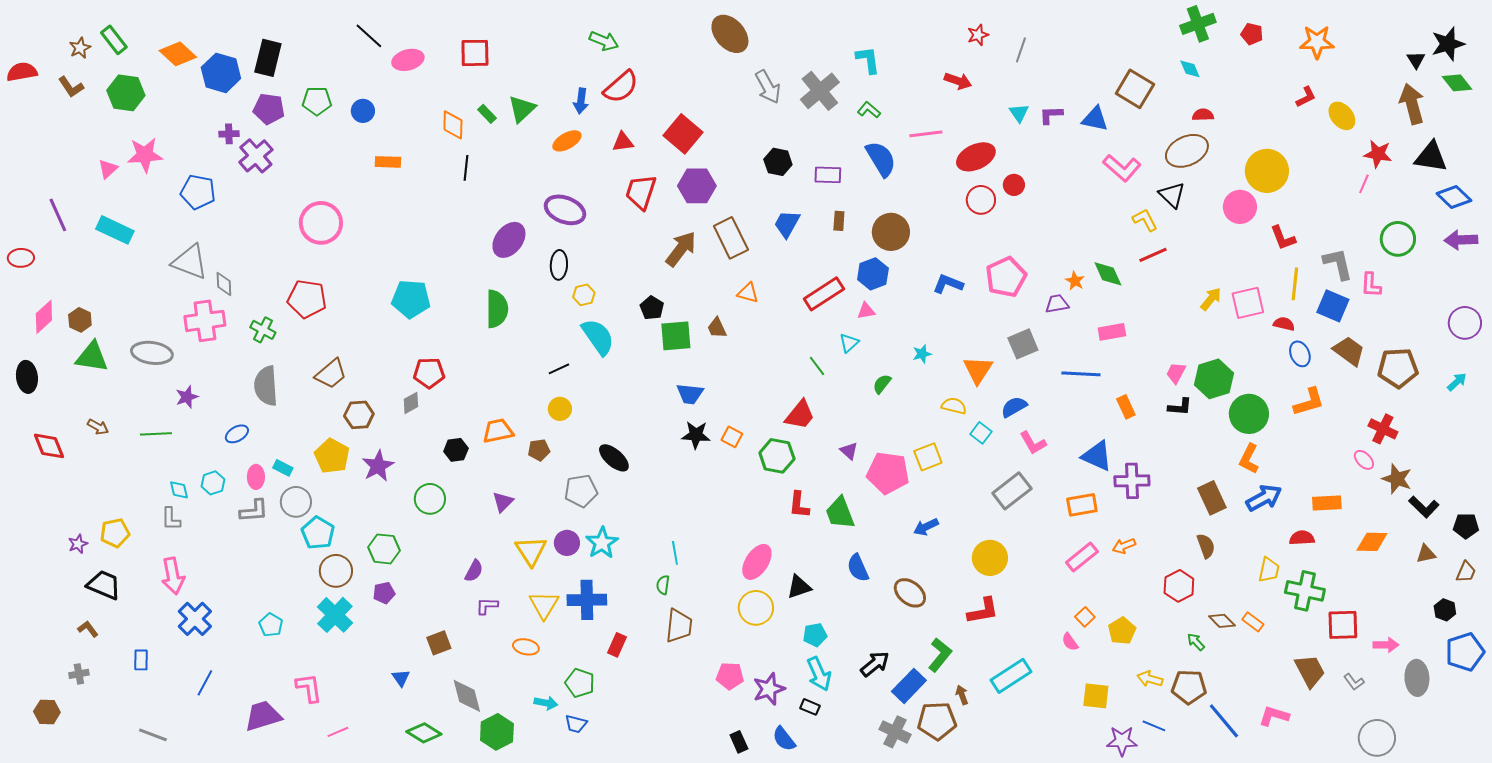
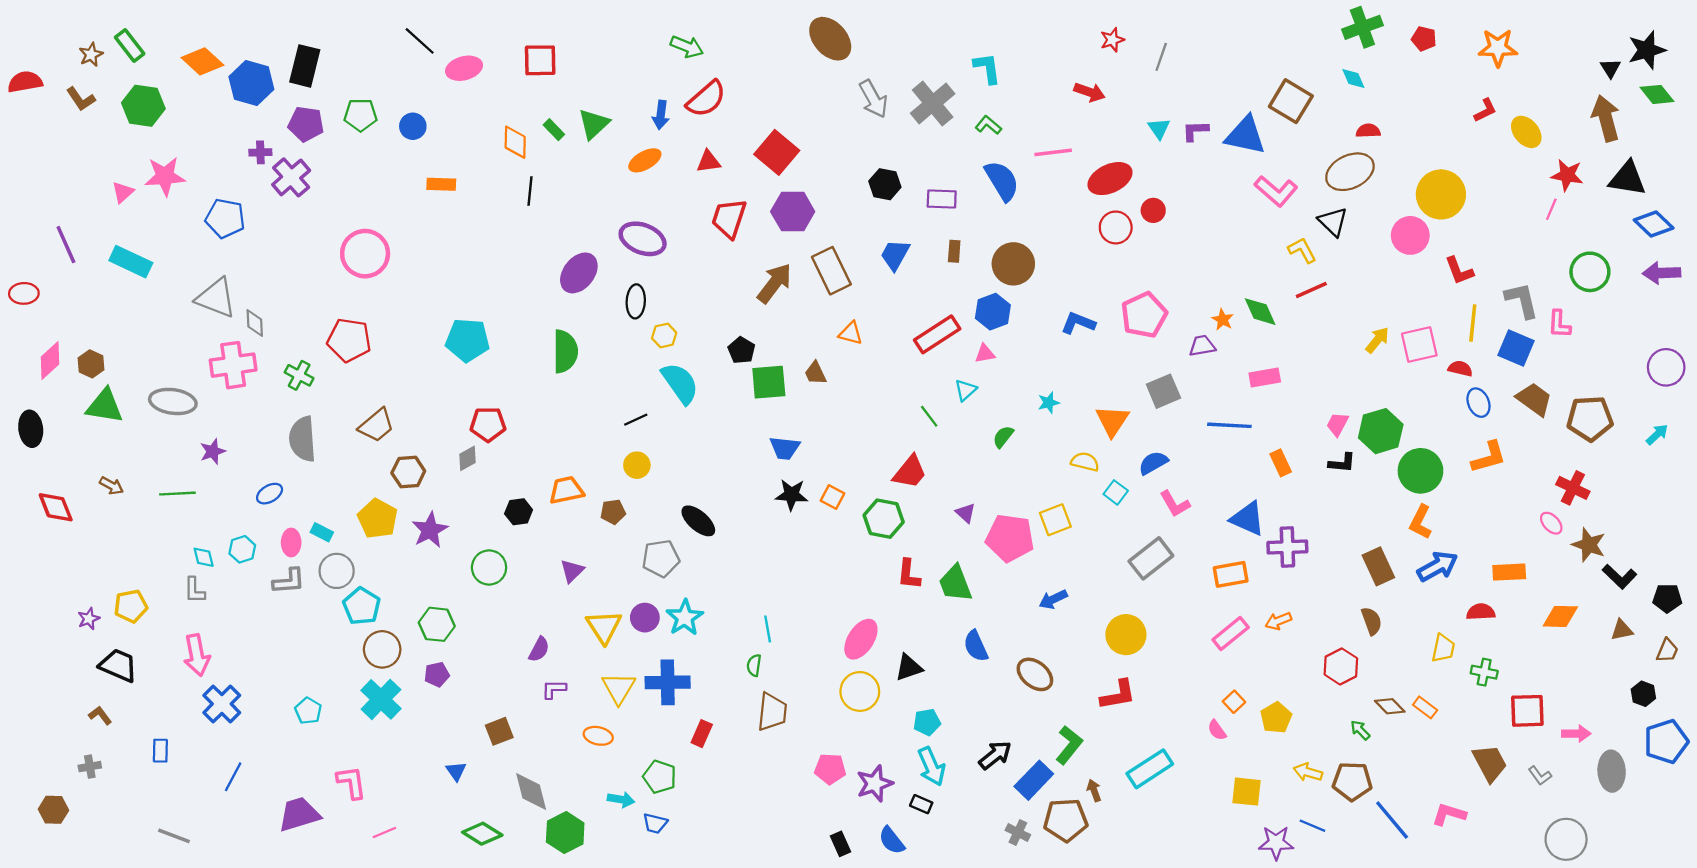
blue triangle: (1095, 119) -> (1245, 135), size x1.4
green cross: (1305, 591) -> (1484, 672), size x0.6
gray cross: (895, 732) -> (1018, 832), size x0.7

